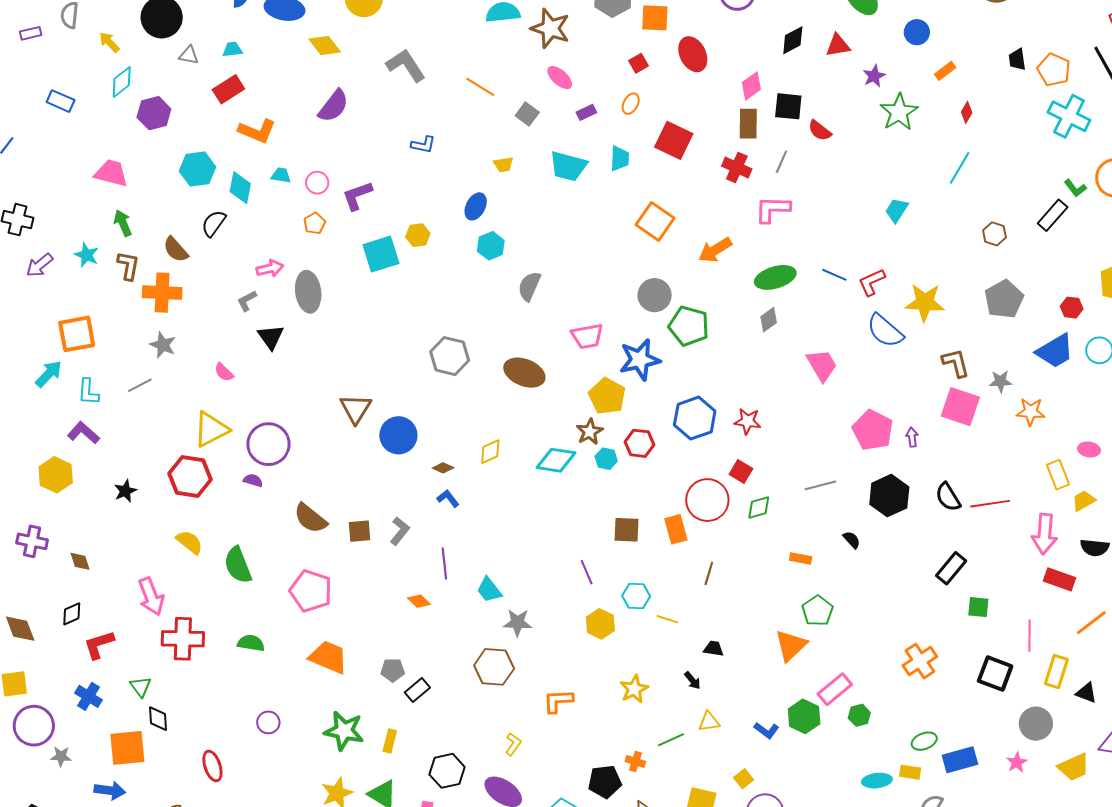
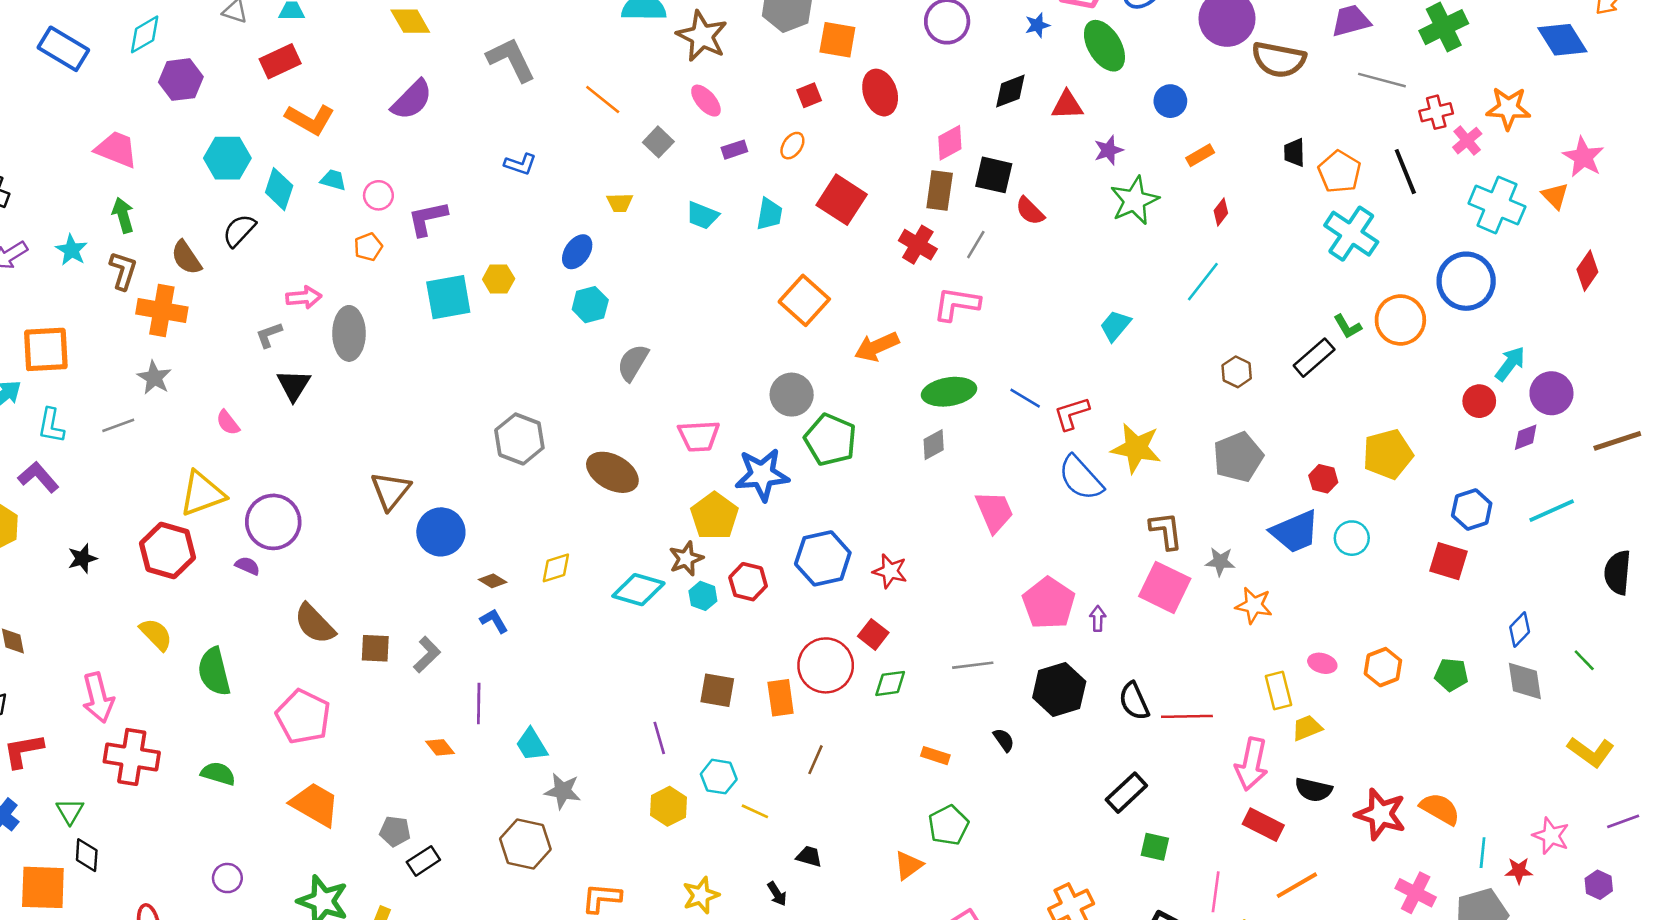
blue rectangle: (61, 101) -> (63, 49), size x1.4
cyan trapezoid: (568, 166) -> (702, 215), size x0.7
orange triangle: (791, 646) -> (909, 865), size x0.7

